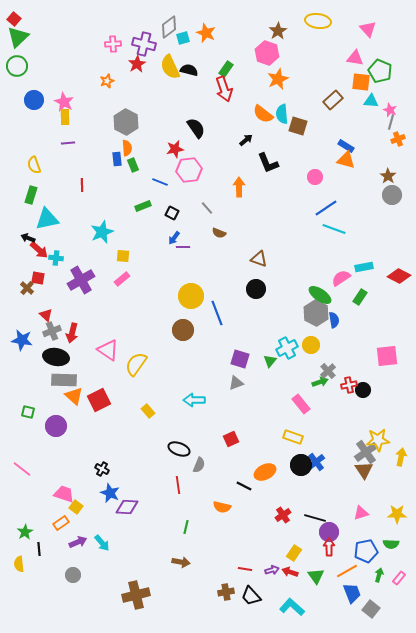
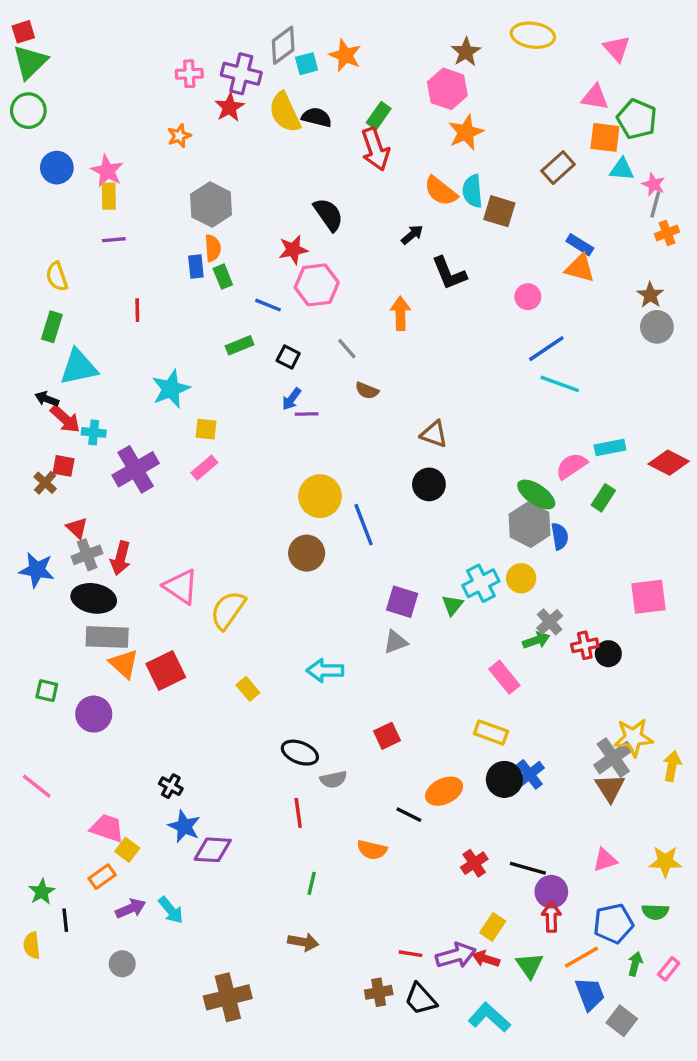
red square: (14, 19) -> (23, 32), turned 32
gray semicircle: (199, 465) -> (333, 779), turned 56
purple arrow: (272, 570) -> (456, 955), size x1.6

